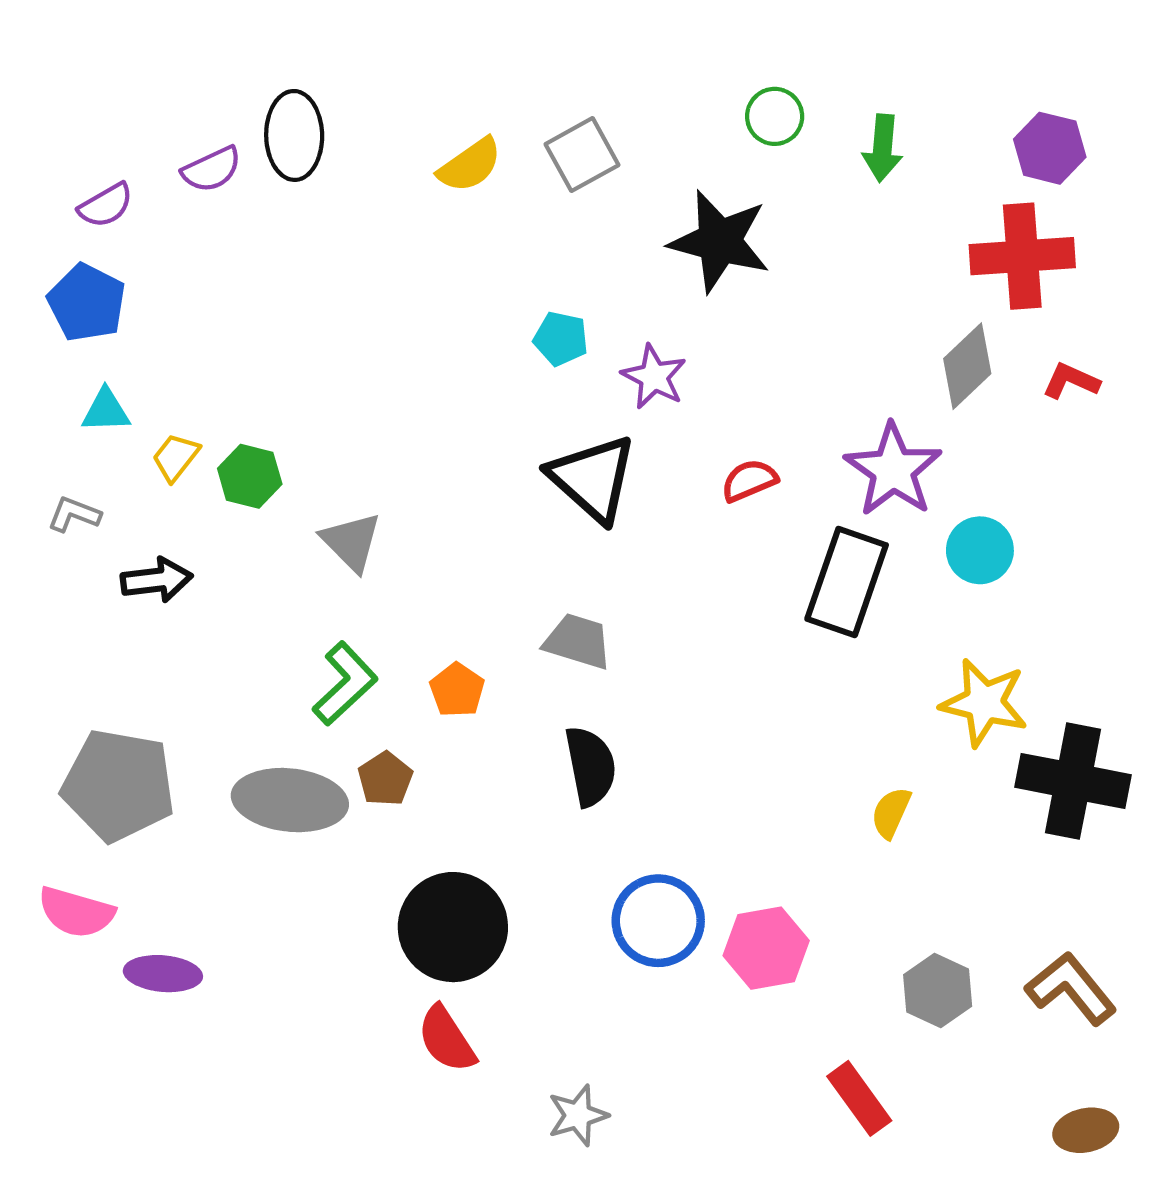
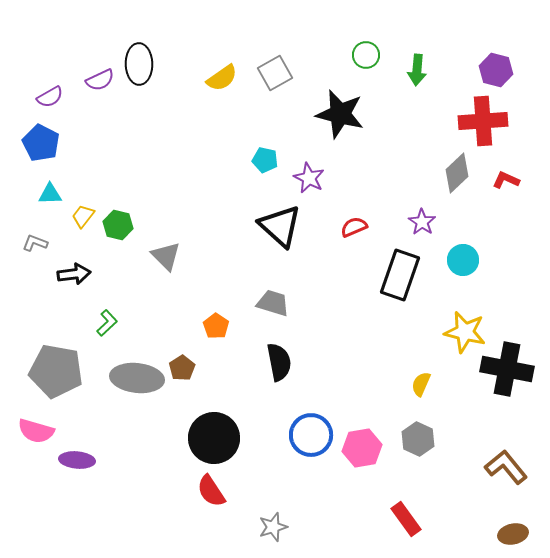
purple star: (893, 470) -> (422, 222), size x0.6
green L-shape: (345, 684) -> (107, 323), moved, size x0.7
gray hexagon: (938, 991) -> (418, 439), moved

